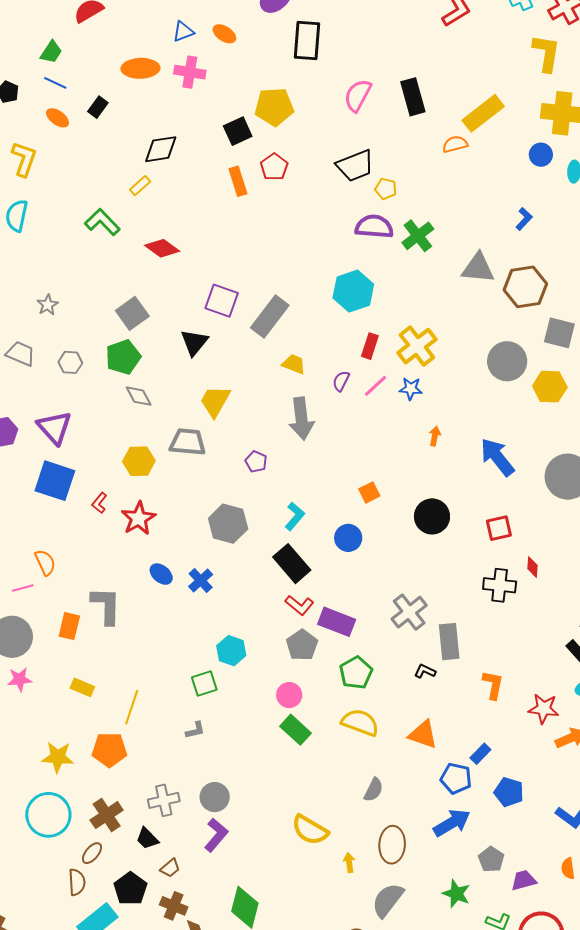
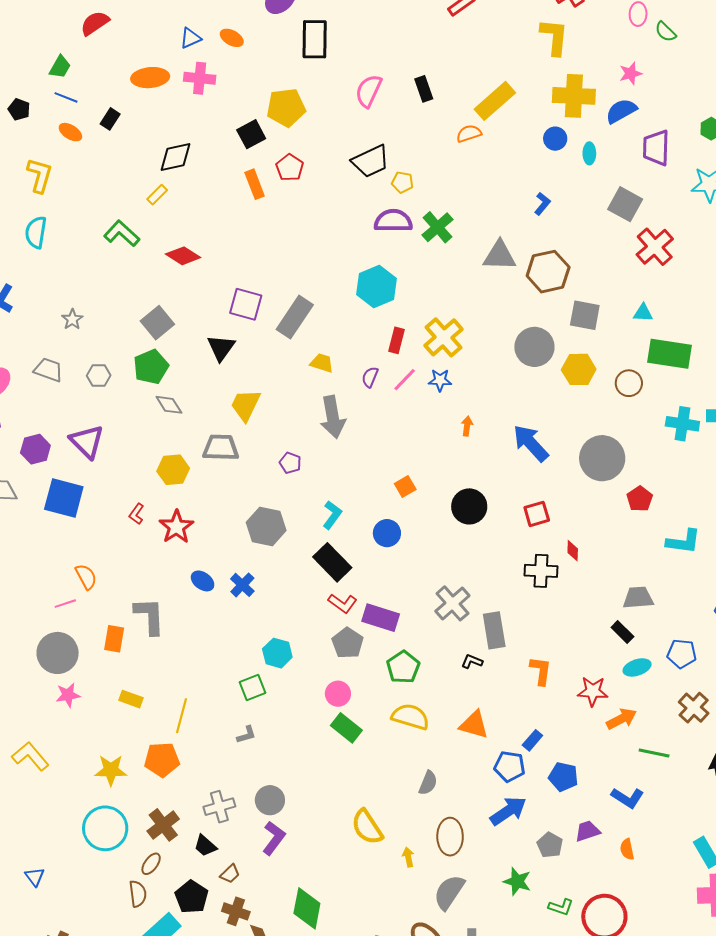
black rectangle: (413, 97) -> (424, 89), size x0.7
blue square: (55, 481) -> (64, 498), moved
yellow semicircle: (310, 830) -> (367, 827), turned 30
purple trapezoid: (524, 880) -> (587, 831), moved

